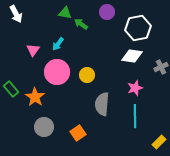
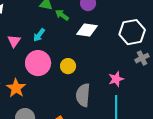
white hexagon: (138, 28) -> (132, 32), moved
white diamond: (132, 56) -> (87, 30), moved

